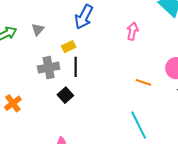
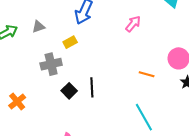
gray triangle: (38, 29) -> (38, 27), turned 32
pink arrow: (132, 31) -> (133, 24), turned 30
black line: (76, 67) -> (92, 87), moved

